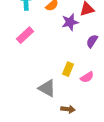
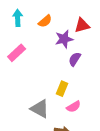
purple semicircle: (92, 41) -> (75, 59), moved
pink semicircle: (87, 77) -> (74, 107), moved

